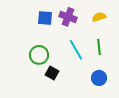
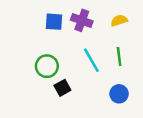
black square: (52, 73) -> (62, 88), turned 32

